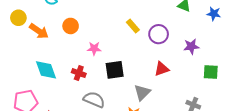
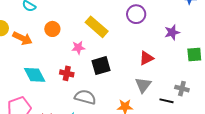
yellow rectangle: (133, 26) -> (97, 27), moved, size x1.6
purple circle: (159, 34) -> (136, 14), moved
gray triangle: (142, 92) -> (143, 85), moved

